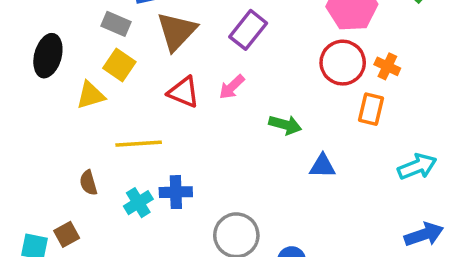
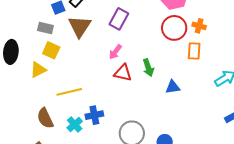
red triangle: (184, 92) -> (123, 73), moved
green arrow: (285, 125) -> (148, 68), turned 66
brown semicircle: (88, 183) -> (45, 118), size x1.5

